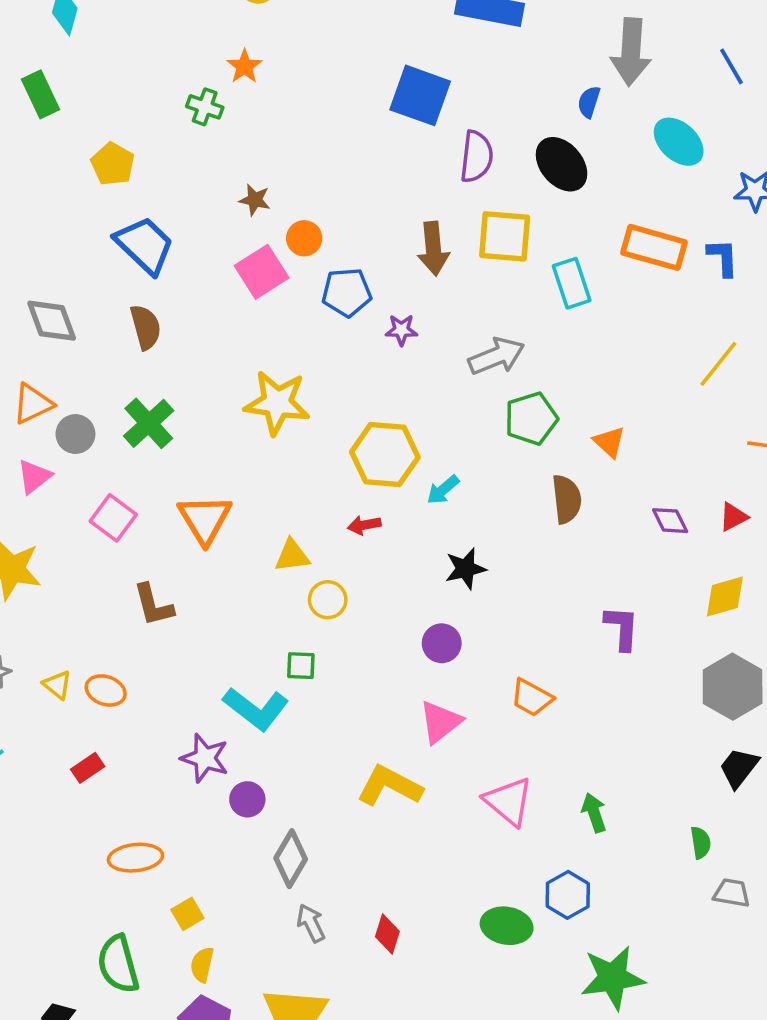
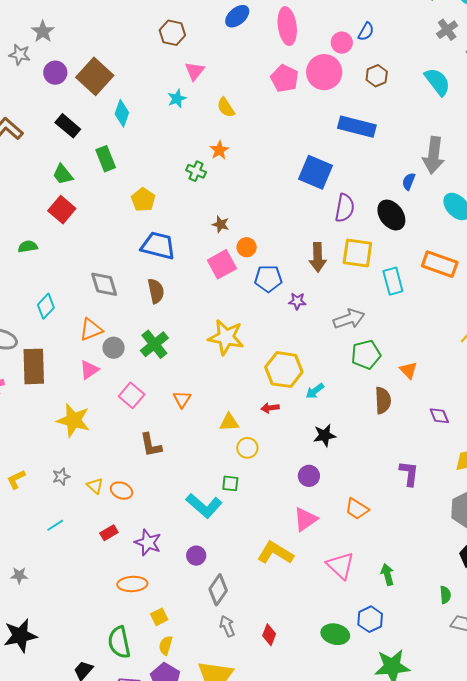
blue trapezoid: (145, 245) -> (158, 246), turned -33
orange triangle: (205, 519) -> (182, 399), size x0.6
purple star: (205, 758) -> (148, 543), moved

